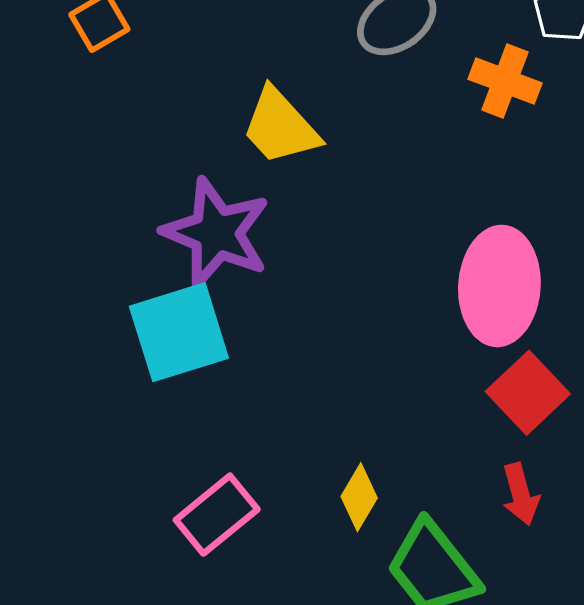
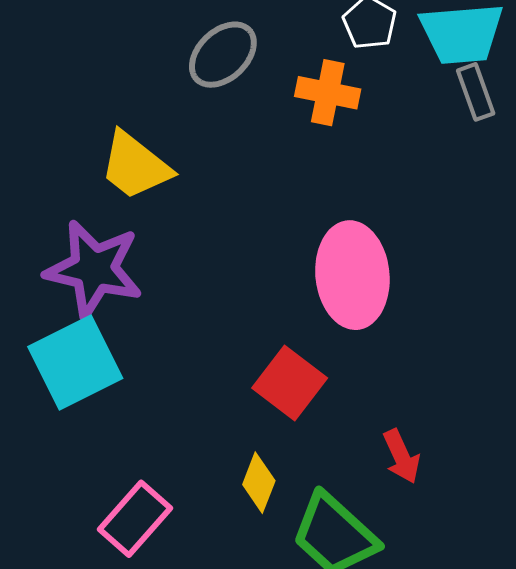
red square: (528, 393) -> (290, 383), moved

